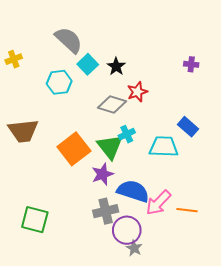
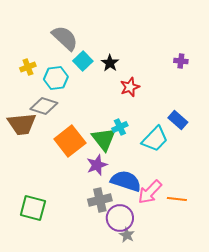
yellow cross: (14, 59) -> (28, 67), moved
gray diamond: (112, 104) -> (44, 106), moved
cyan trapezoid: (164, 147) -> (155, 139), turned 132

